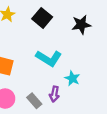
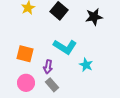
purple arrow: (54, 94) -> (48, 67), moved

